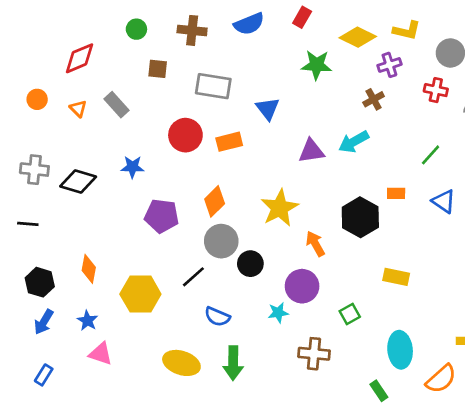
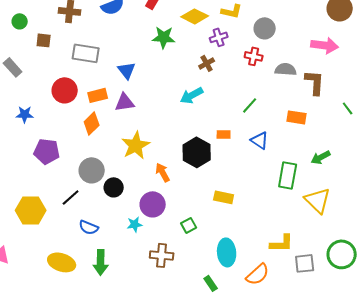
green circle: (136, 29) -> (20, 21), moved
purple triangle: (311, 151) -> (125, 102), moved
orange diamond: (215, 201) -> (92, 123), moved

